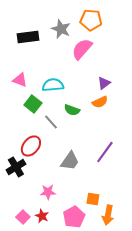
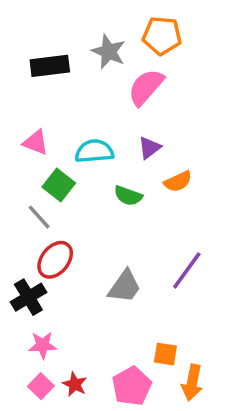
purple triangle: (104, 83) -> (149, 148), moved
gray line: (51, 122) -> (39, 217), moved
pink star: (48, 192) -> (43, 345), moved

